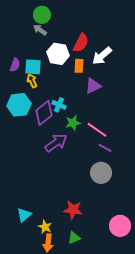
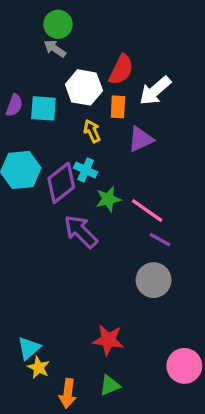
yellow arrow: (32, 81) -> (92, 131), moved
purple arrow: (56, 143) -> (81, 232), turned -100
yellow star: (45, 227) -> (39, 368), moved

